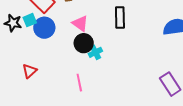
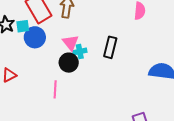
cyan cross: (95, 52) -> (80, 52), moved
pink line: (79, 83) -> (55, 89), moved

